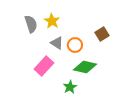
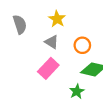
gray semicircle: (31, 24) -> (20, 24), moved
gray triangle: (57, 43) -> (52, 42), moved

